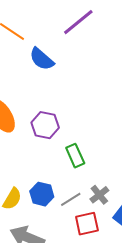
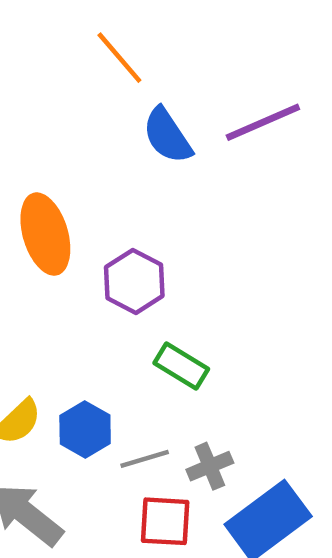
purple line: (78, 22) -> (263, 122), moved
green rectangle: (75, 156) -> (181, 366), turned -50

